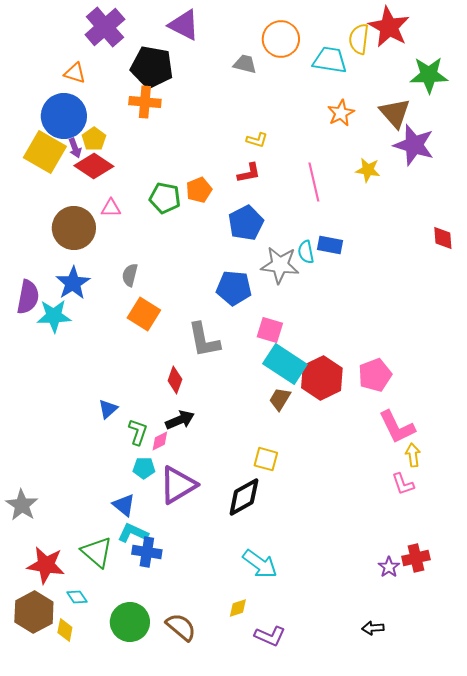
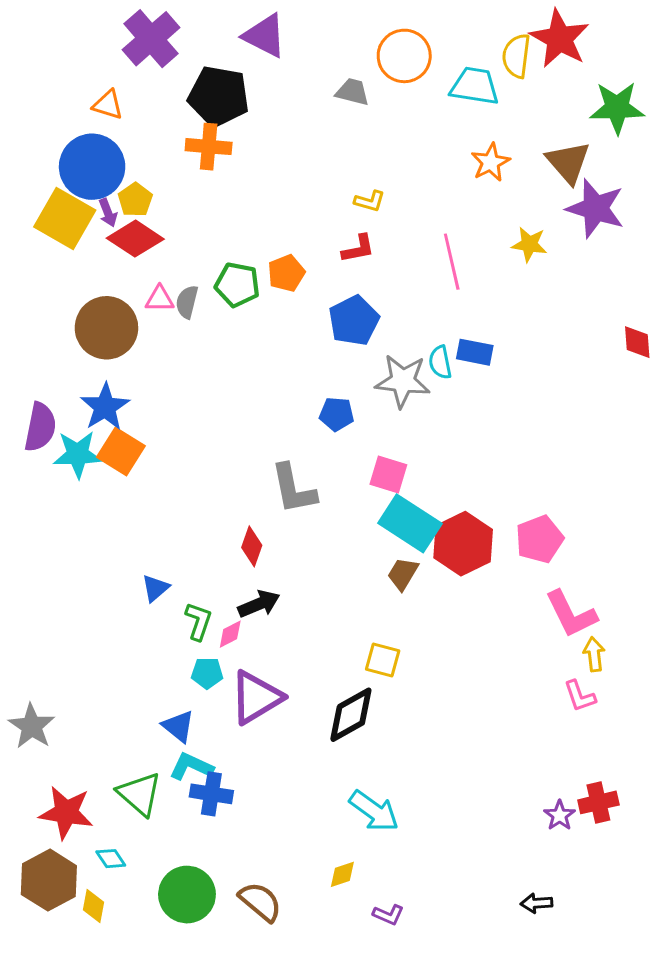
gray semicircle: (130, 275) -> (187, 302), moved
blue pentagon: (234, 288) -> (337, 414), size x0.7
orange square: (144, 314) -> (121, 451), moved
purple L-shape: (270, 636) -> (388, 915), size x0.7

